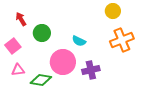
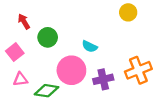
orange cross: (122, 40) -> (138, 70), moved

